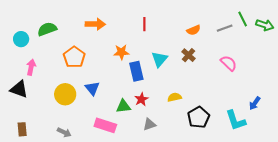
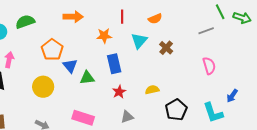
gray line: (225, 28) -> (206, 31), moved
orange semicircle: (194, 30) -> (155, 19), moved
orange star: (121, 52) -> (104, 36), moved
cyan triangle: (159, 59) -> (139, 41), moved
pink semicircle: (229, 63) -> (209, 66), moved, turned 30
blue triangle: (92, 88) -> (70, 66), moved
green triangle: (123, 106) -> (87, 78), moved

